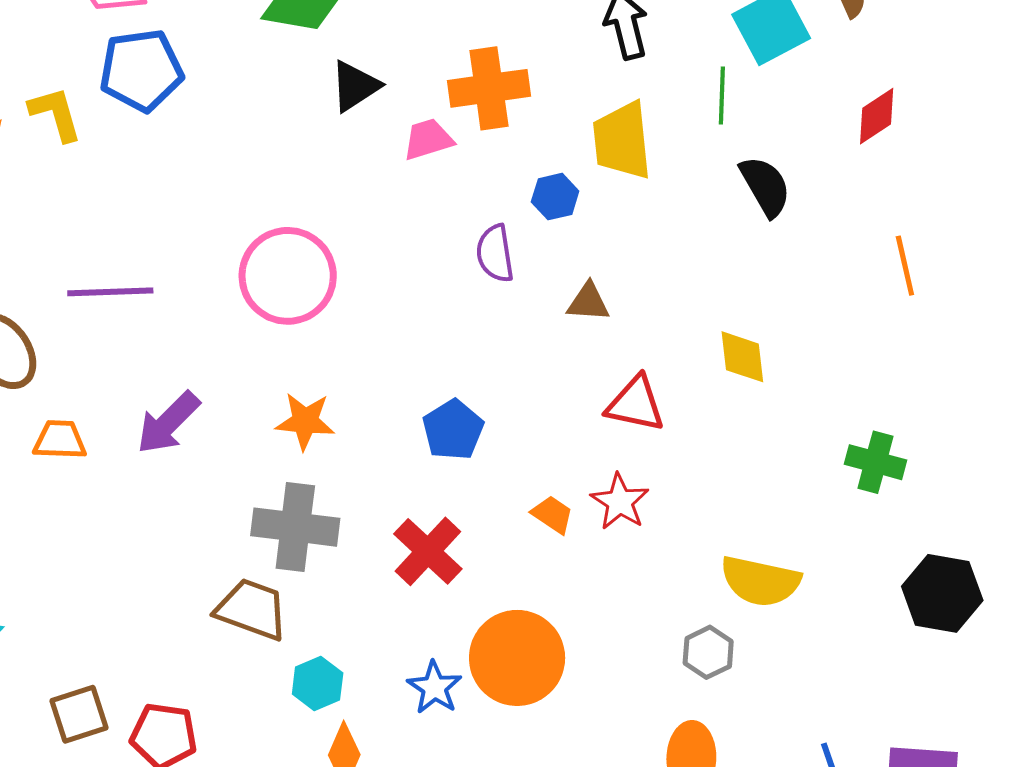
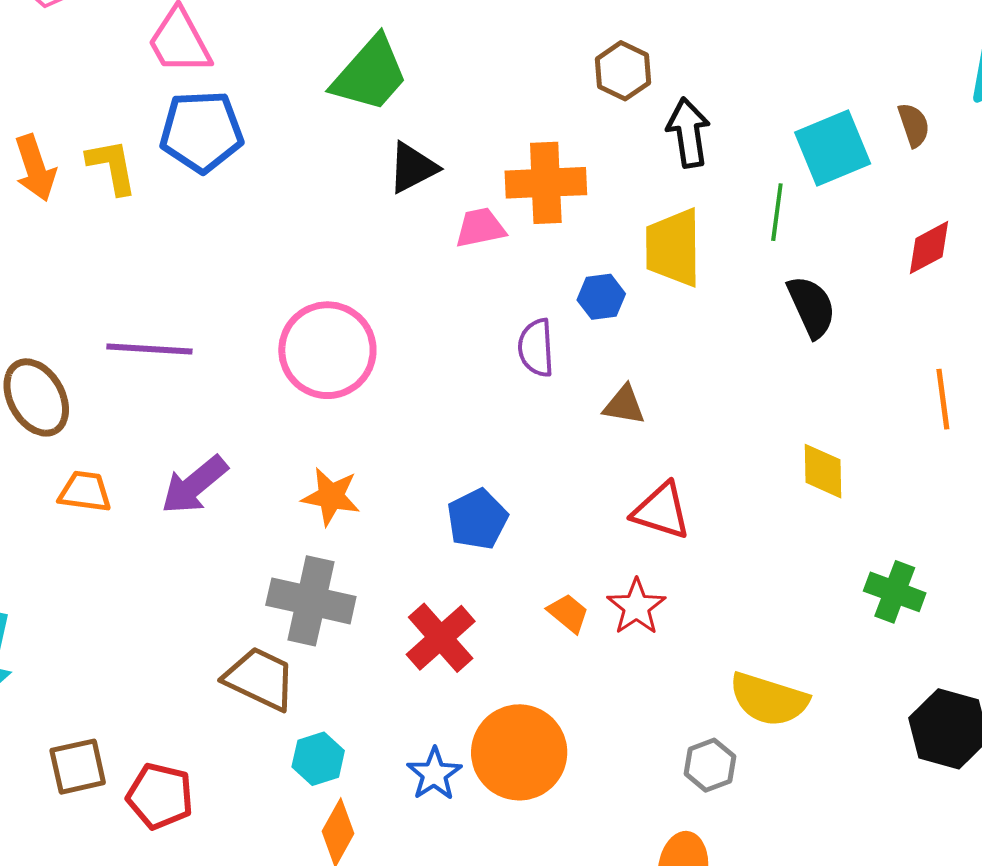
yellow diamond: (742, 357) -> (823, 471), moved

